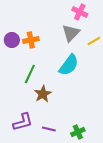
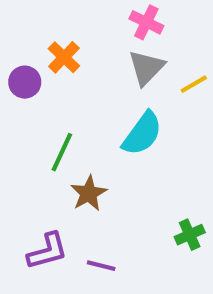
pink cross: (80, 12) -> (146, 22), moved
orange cross: (31, 40) -> (64, 57), moved, turned -35
green cross: (78, 132) -> (190, 235), moved

